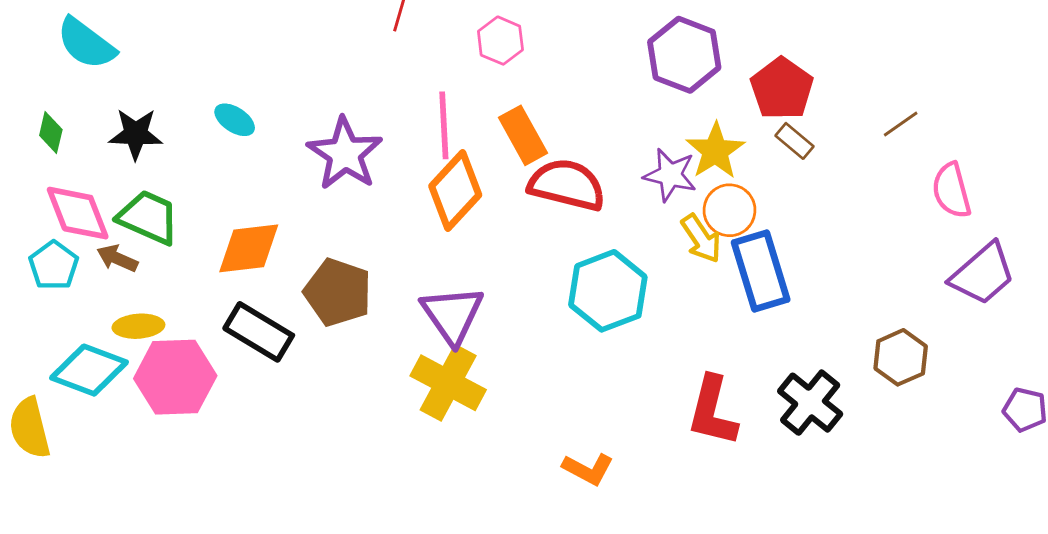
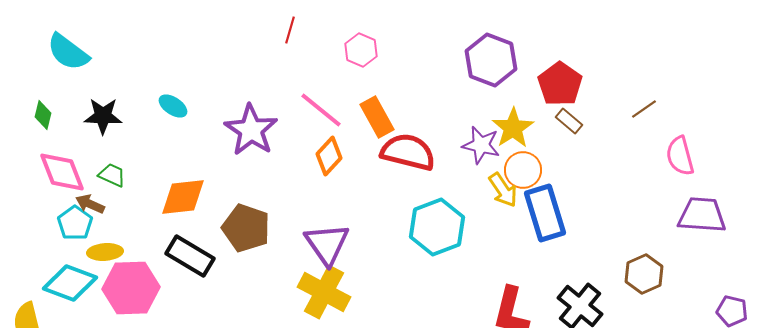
pink line: (444, 125) -> (321, 110), turned -48
orange diamond: (455, 190) -> (329, 156), size x0.7
green trapezoid: (148, 217) -> (112, 175), size x0.6
cyan pentagon: (54, 265) -> (75, 223), moved
purple trapezoid: (983, 274) -> (702, 215), turned -135

